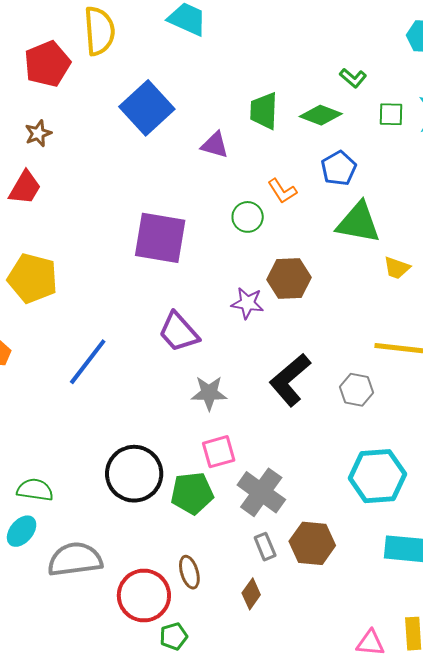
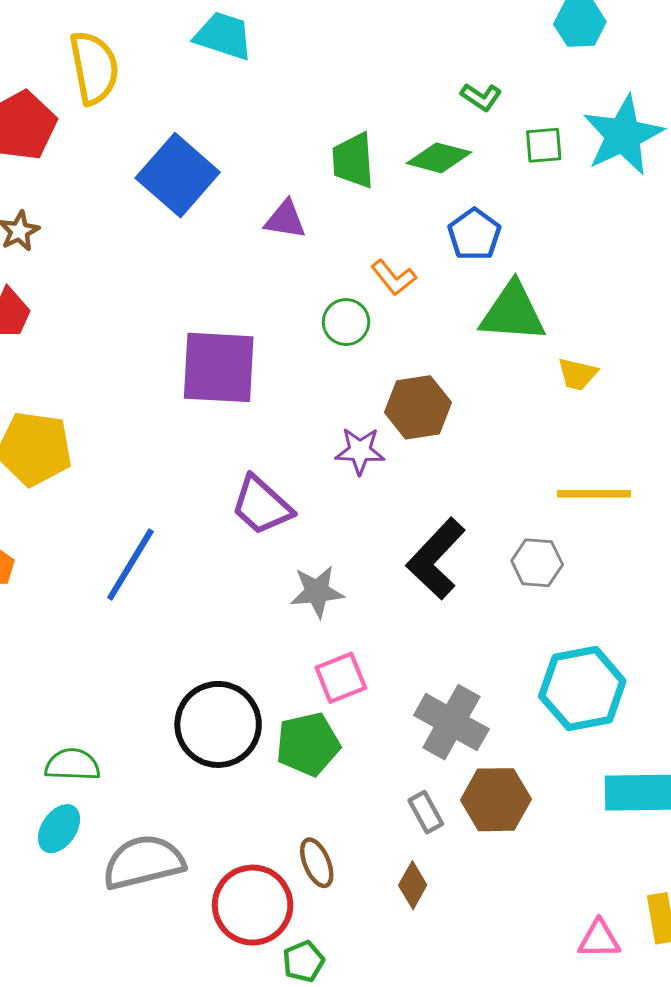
gray cross: (261, 492) -> (451, 722), moved

